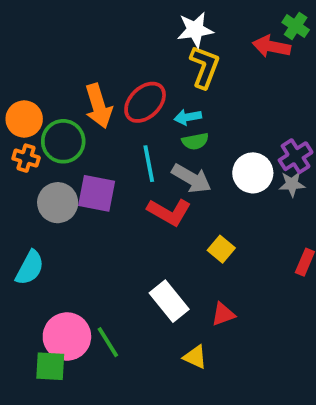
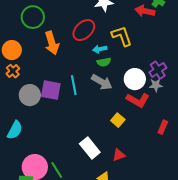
yellow L-shape: (204, 67) -> (122, 36), moved, turned -40
red ellipse: (145, 102) -> (84, 30), moved
green circle: (63, 141) -> (33, 17), moved
orange cross: (26, 158) -> (13, 71), turned 32
cyan line: (149, 164) -> (74, 85), moved
red L-shape: (169, 212) -> (138, 100), moved

